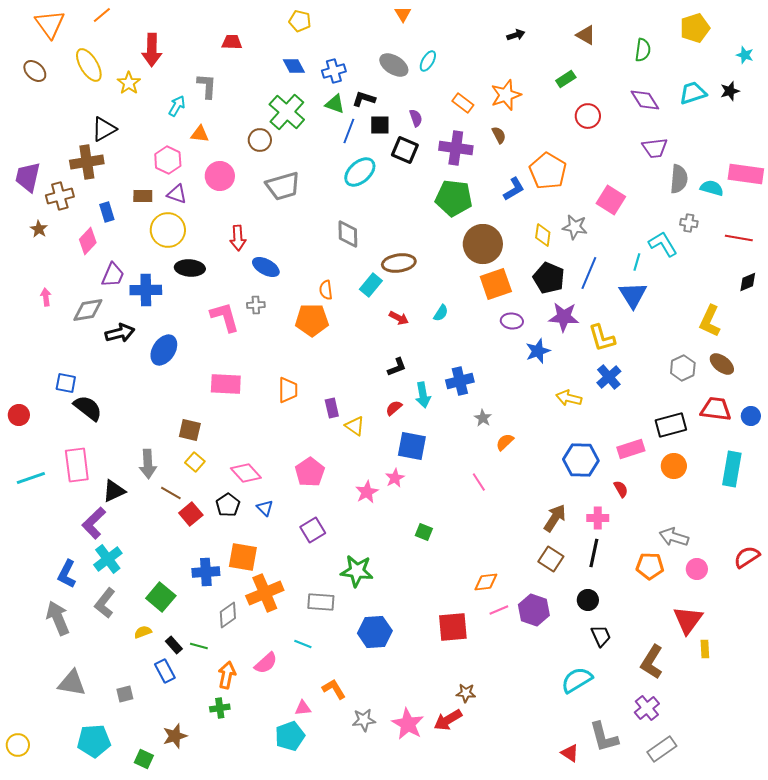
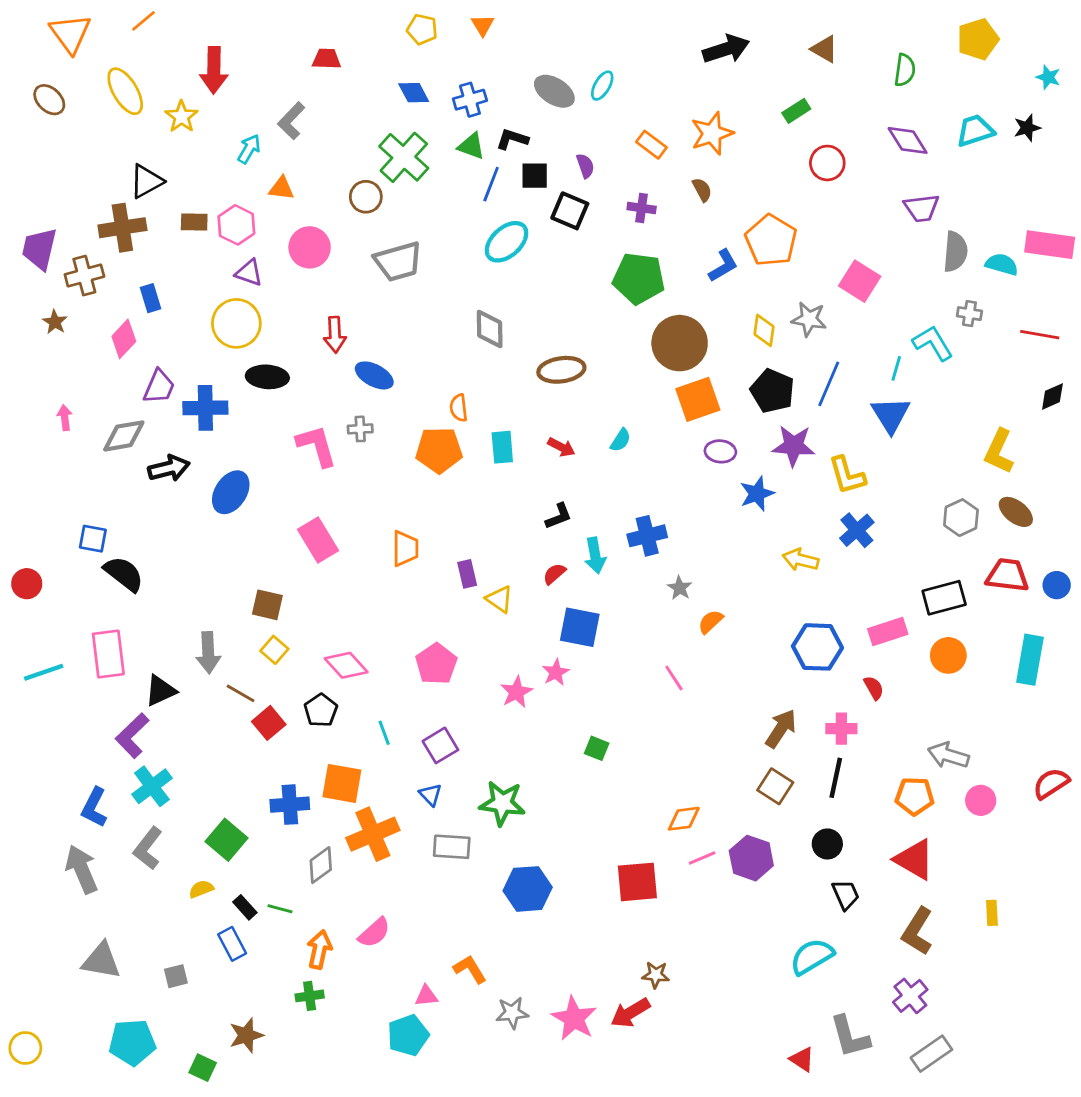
orange triangle: (403, 14) -> (483, 25), moved
black arrow: (516, 35) -> (726, 49), size x1.8
gray L-shape: (207, 86) -> (291, 121), turned -140
purple cross: (456, 148) -> (642, 208), size x0.6
brown rectangle: (143, 196) -> (194, 222), moved
cyan rectangle: (371, 285) -> (502, 447), moved, turned -45
pink rectangle: (226, 384) -> (318, 540), turned 56
blue triangle: (265, 508) -> (431, 795), moved
red triangle: (688, 620) -> (915, 859), moved, turned -36
cyan line: (303, 644) -> (384, 733), moved, turned 48

